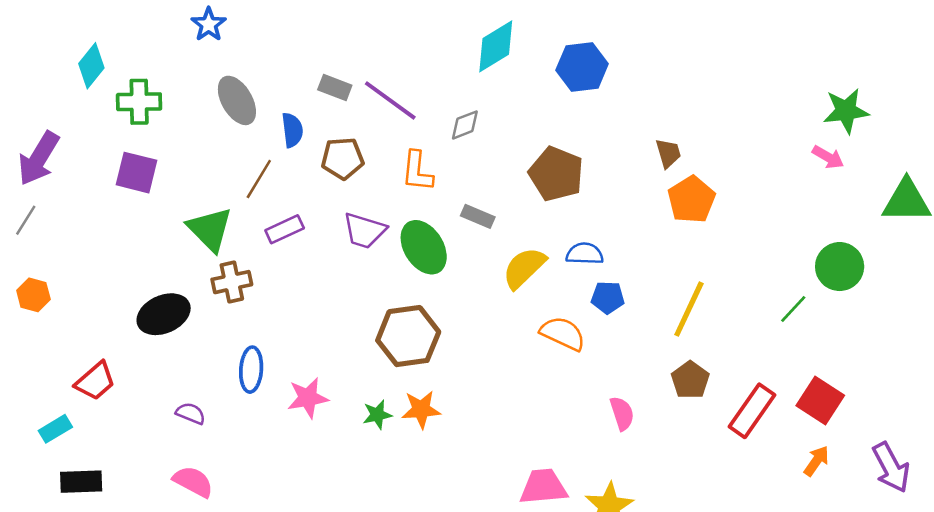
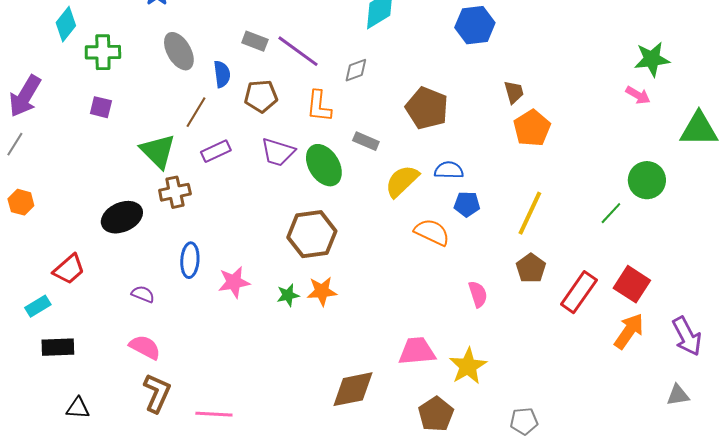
blue hexagon: (582, 67) -> (475, 25), moved
purple square: (136, 173) -> (101, 107), size x0.7
orange arrow: (816, 461) -> (629, 331), size x1.5

